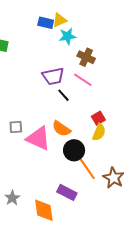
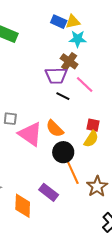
brown cross: (86, 57) -> (69, 61), moved
black line: (63, 95) -> (63, 96), turned -32
red square: (98, 118) -> (93, 125), turned 32

